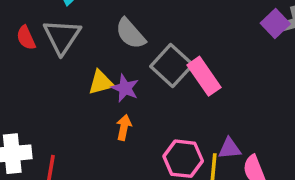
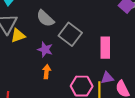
pink rectangle: (204, 76) -> (105, 48), moved, turned 40
yellow triangle: (101, 82) -> (18, 36), moved

